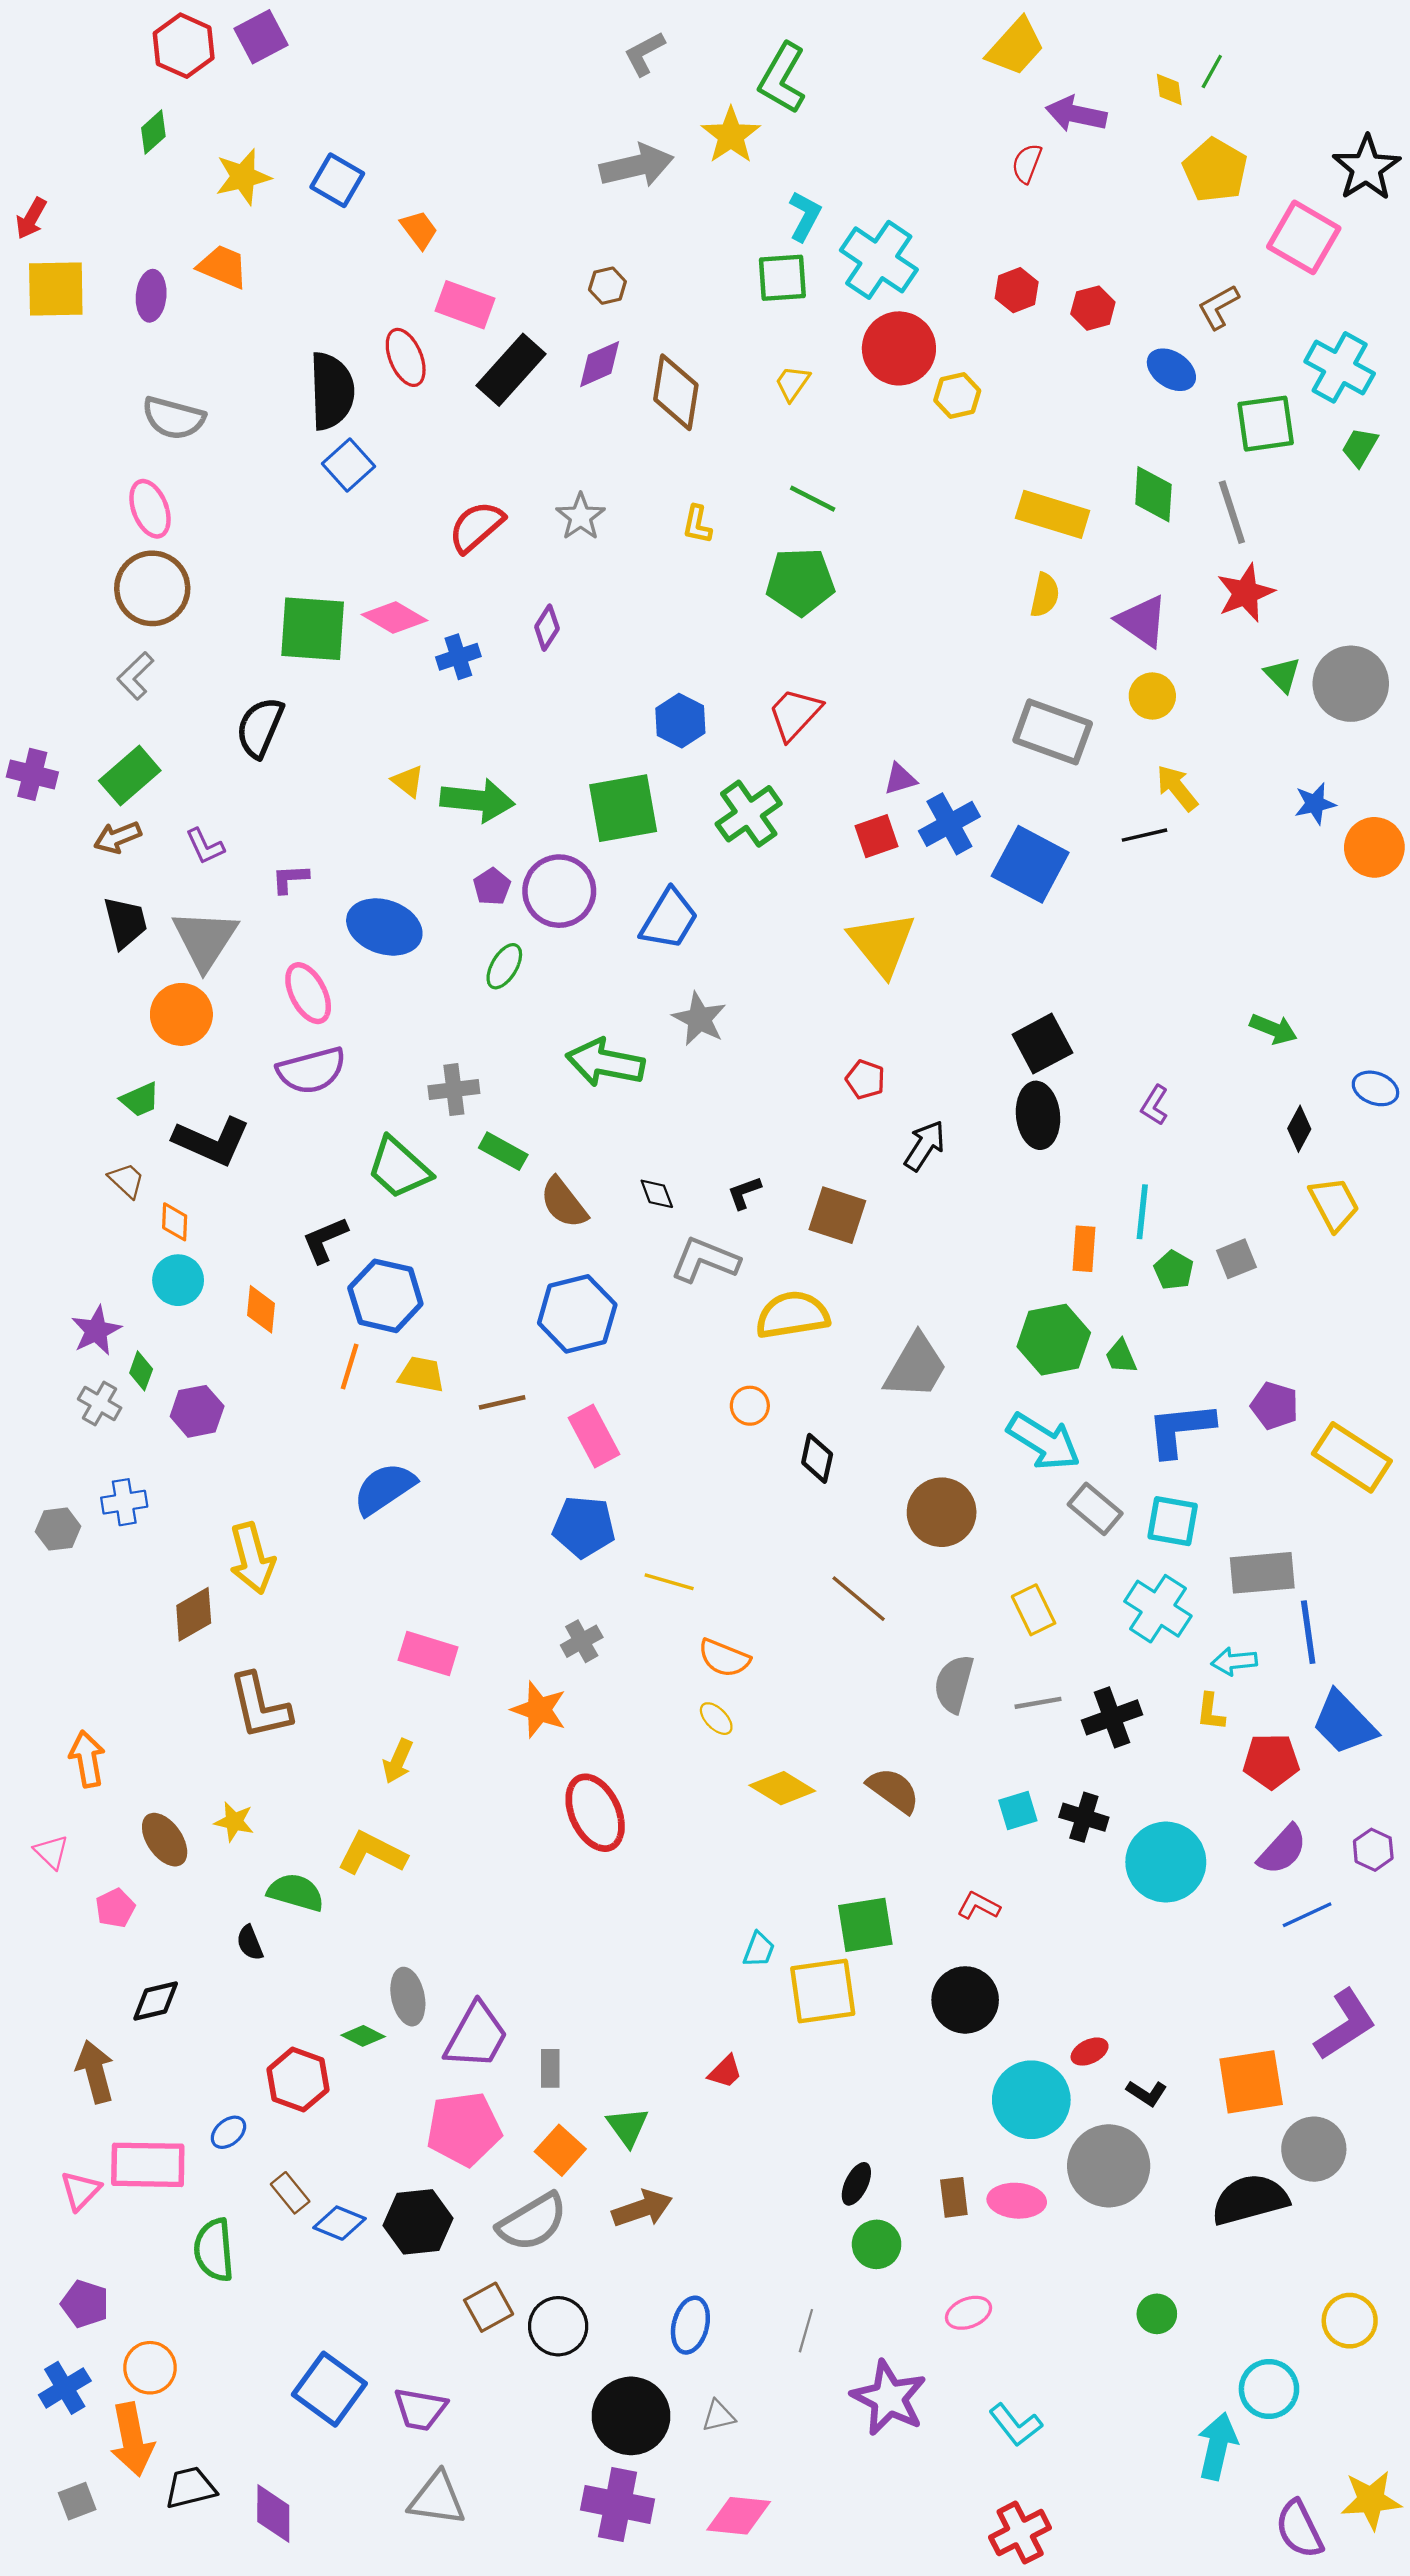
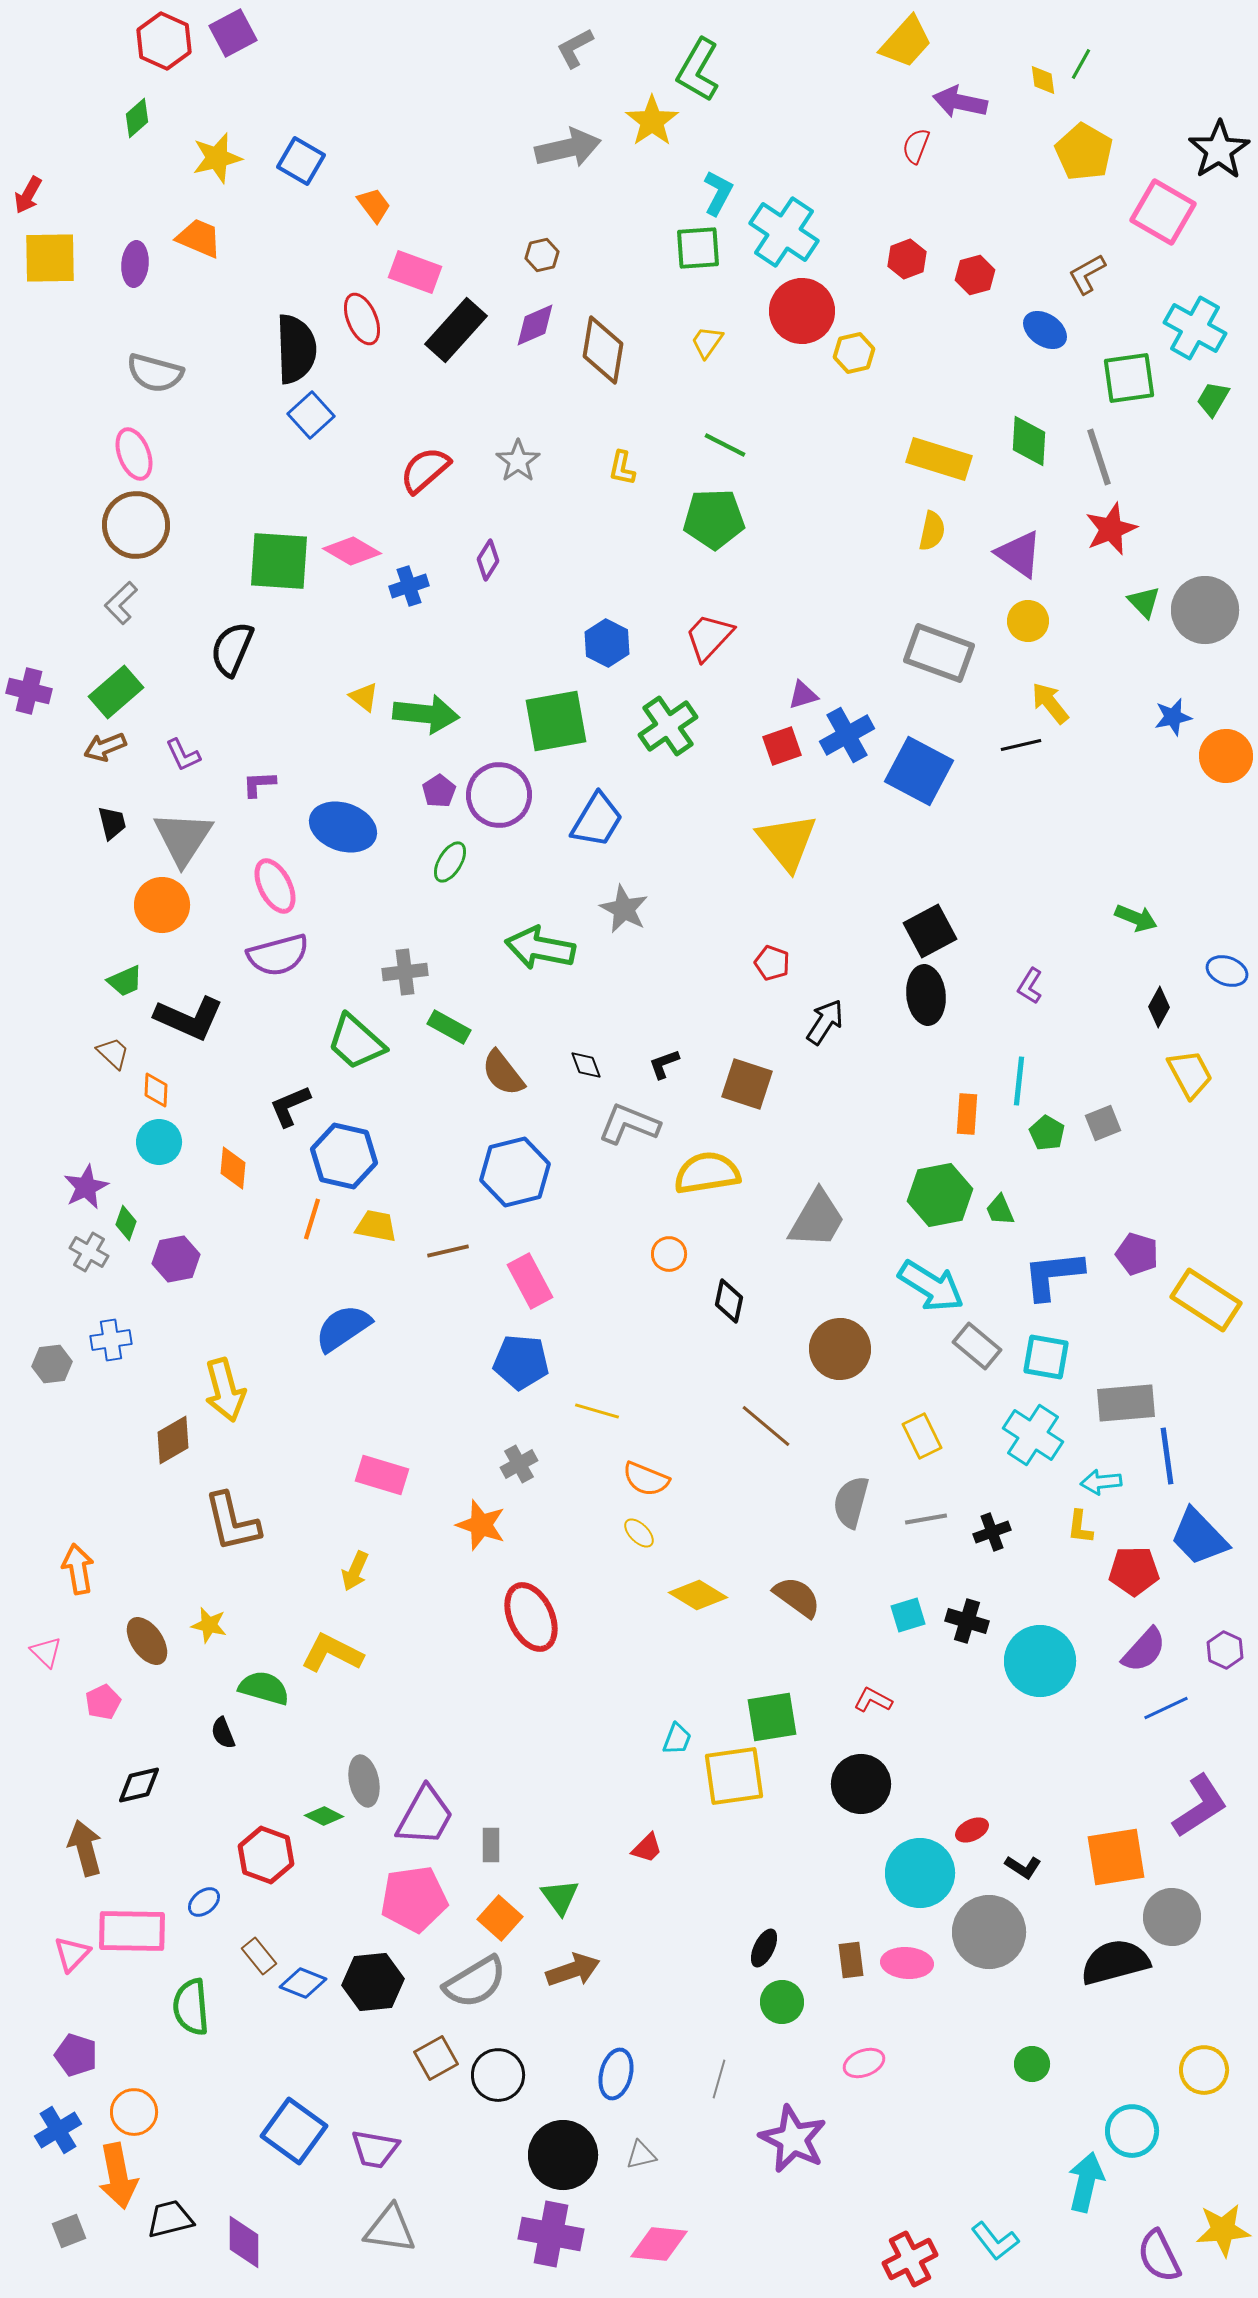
black trapezoid: (125, 922) -> (112, 823), size x0.7
black cross: (1112, 1717) -> (992, 1532), size x0.7
cyan L-shape: (1016, 2425) -> (995, 2241), moved

